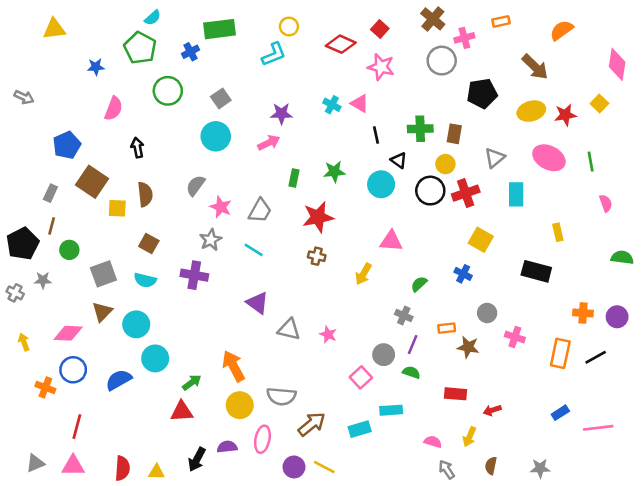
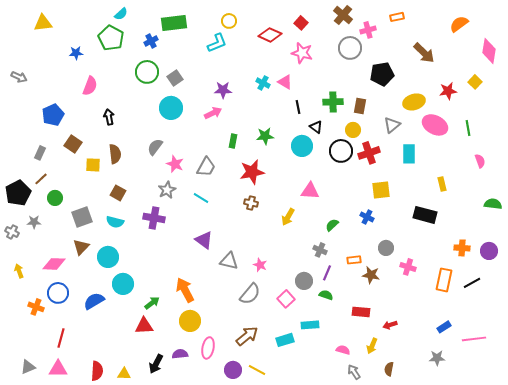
orange semicircle: (562, 30) -> (459, 24), moved
green circle: (168, 91) -> (147, 72), moved
yellow ellipse: (531, 111) -> (414, 102), moved
brown square: (92, 182) -> (73, 144), size x0.7
brown line: (52, 226) -> (41, 179), turned 32
yellow square: (481, 240) -> (381, 190), turned -36
gray semicircle: (281, 396) -> (250, 294), moved, turned -55
gray star: (540, 468) -> (437, 358), moved

